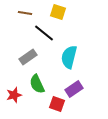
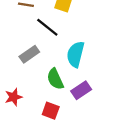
green semicircle: (37, 84) -> (55, 79), moved
red square: (57, 104) -> (51, 111), moved

